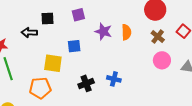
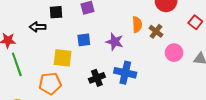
purple star: (103, 31) -> (115, 42), moved
brown cross: (158, 37) -> (156, 31), moved
blue cross: (114, 79) -> (125, 73), size x1.5

